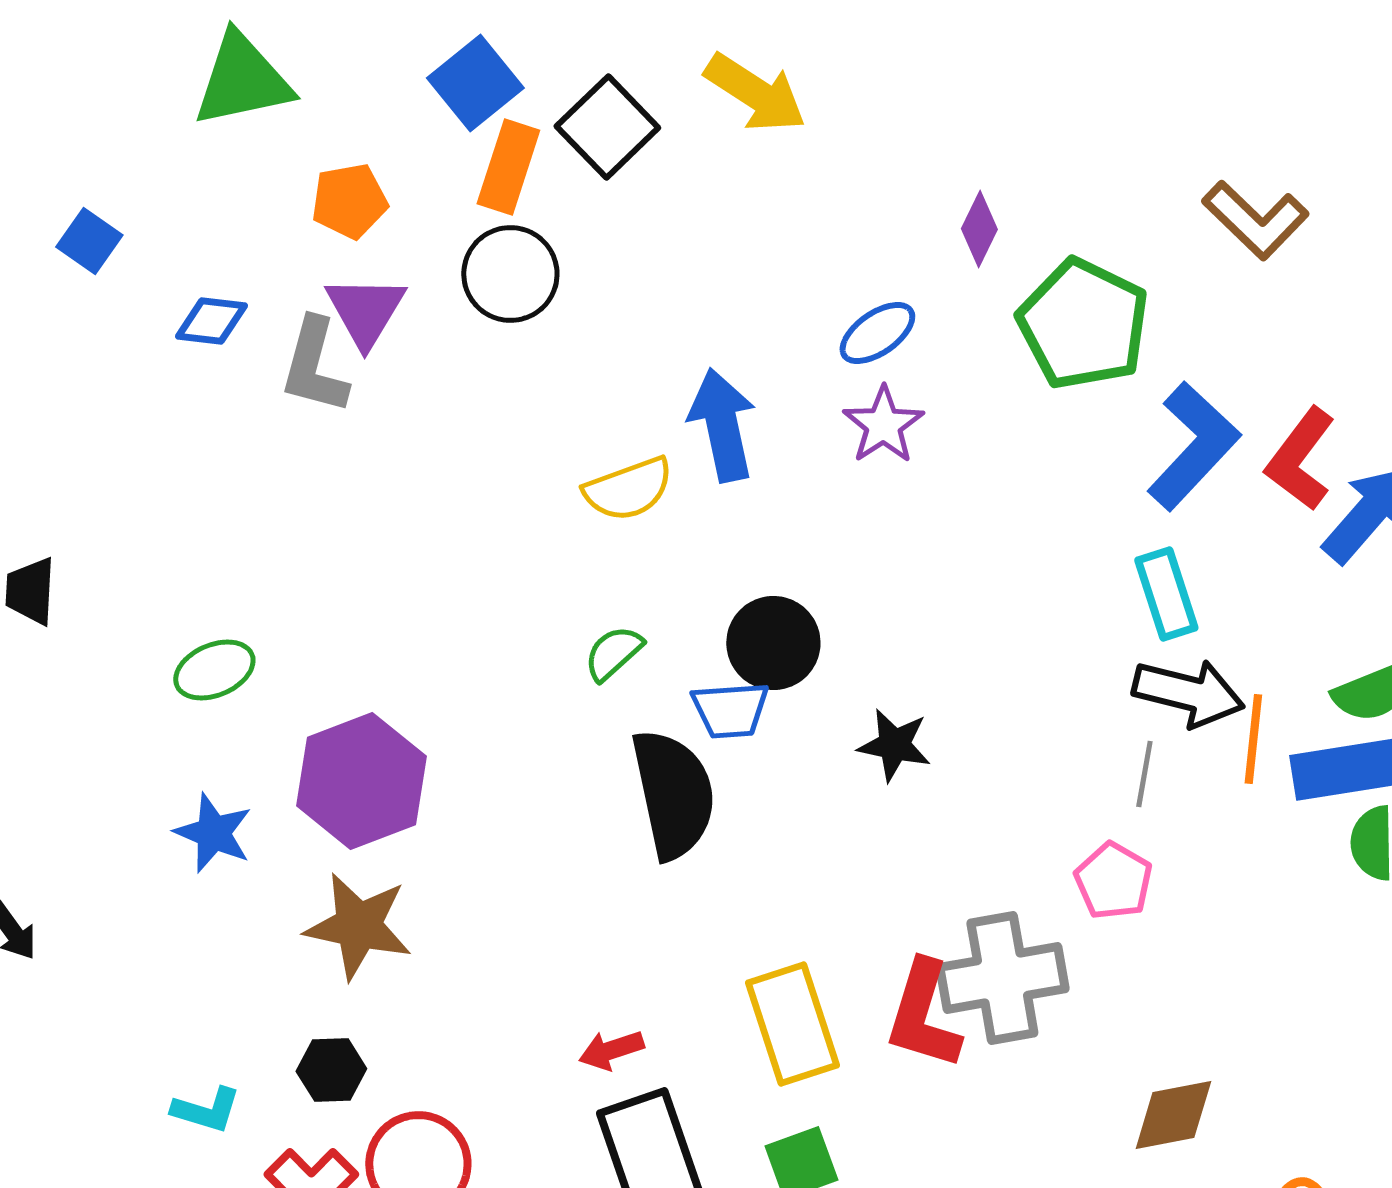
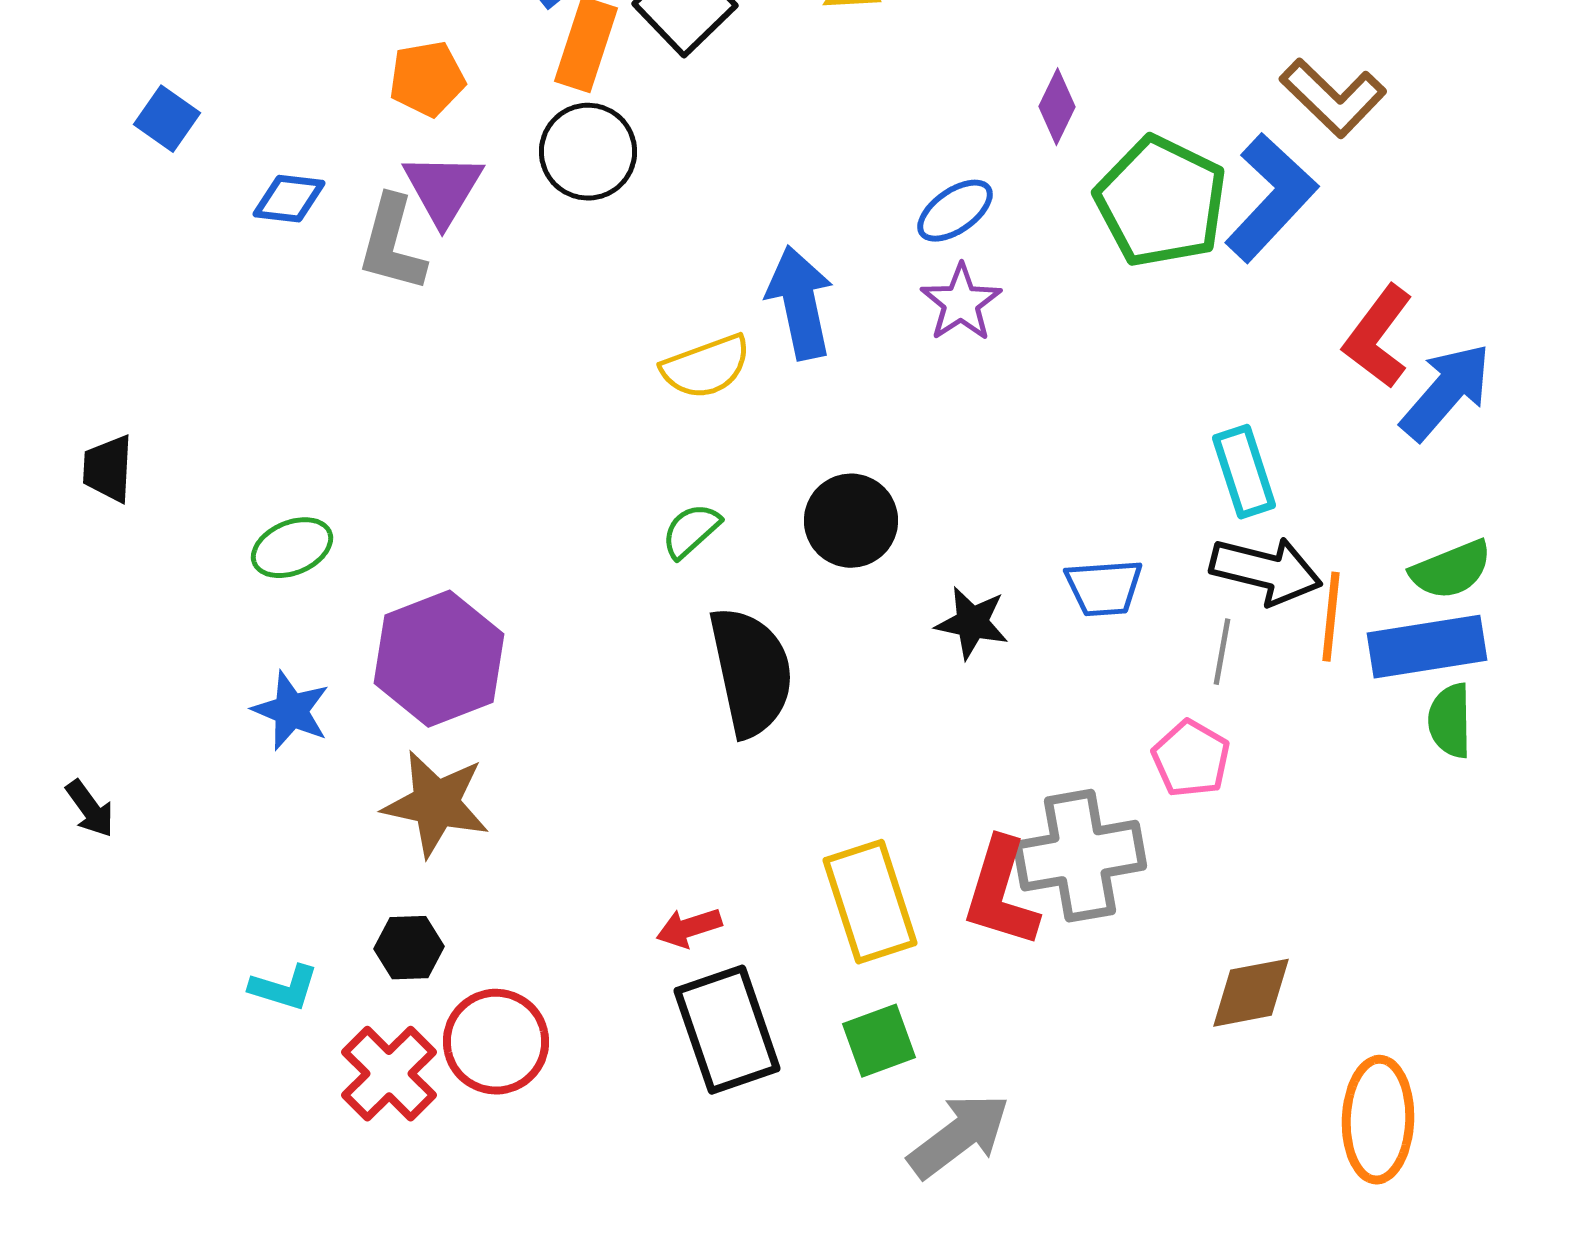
blue L-shape: (1193, 446) -> (1271, 198), moved
blue trapezoid: (730, 710) -> (1104, 588), moved

